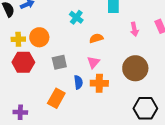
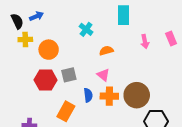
yellow cross: (18, 39) -> (25, 39), moved
red hexagon: (23, 62) -> (46, 80), moved
pink triangle: (93, 62) -> (103, 75), turned -32
brown circle: (135, 68) -> (137, 95), moved

